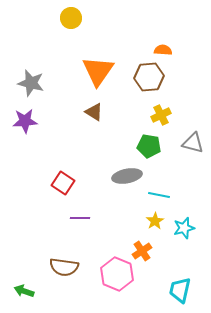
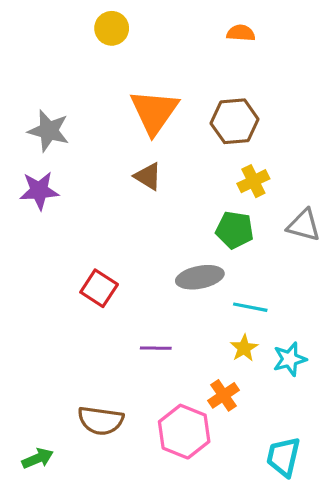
orange semicircle: (163, 50) -> (241, 33), moved
purple line: (80, 218) -> (156, 348), moved
green arrow: (24, 291) -> (38, 458), turned 138

